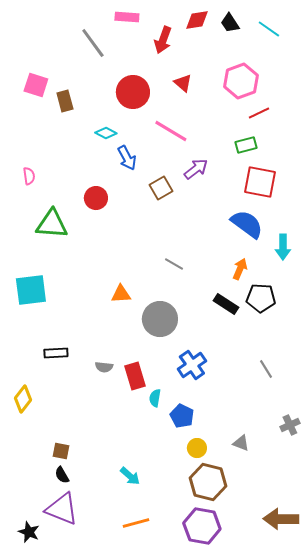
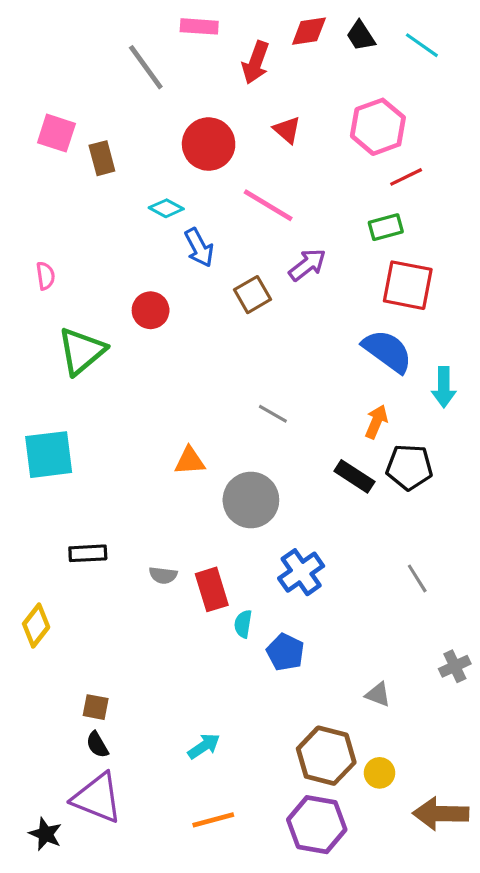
green triangle: (52, 224) -> (82, 351), turned -44
yellow circle: (197, 448) -> (380, 773), moved
cyan arrow: (130, 476) -> (204, 746), turned -75

